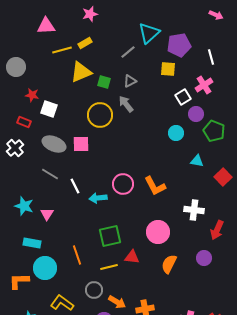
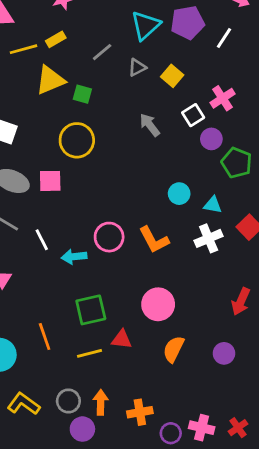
purple pentagon: (179, 45) -> (188, 23), moved
gray line: (128, 52) -> (102, 52), moved
white line: (211, 57) -> (224, 38), moved, turned 49
yellow square: (168, 69) -> (172, 76), turned 35
gray triangle: (130, 81) -> (137, 67), moved
gray arrow: (126, 104) -> (150, 125), moved
cyan circle: (176, 133) -> (179, 194), moved
white cross: (194, 210) -> (209, 238), moved, turned -30
purple circle: (204, 258) -> (224, 353), moved
gray circle: (94, 290) -> (68, 401), moved
orange arrow: (117, 302) -> (101, 402), turned -120

